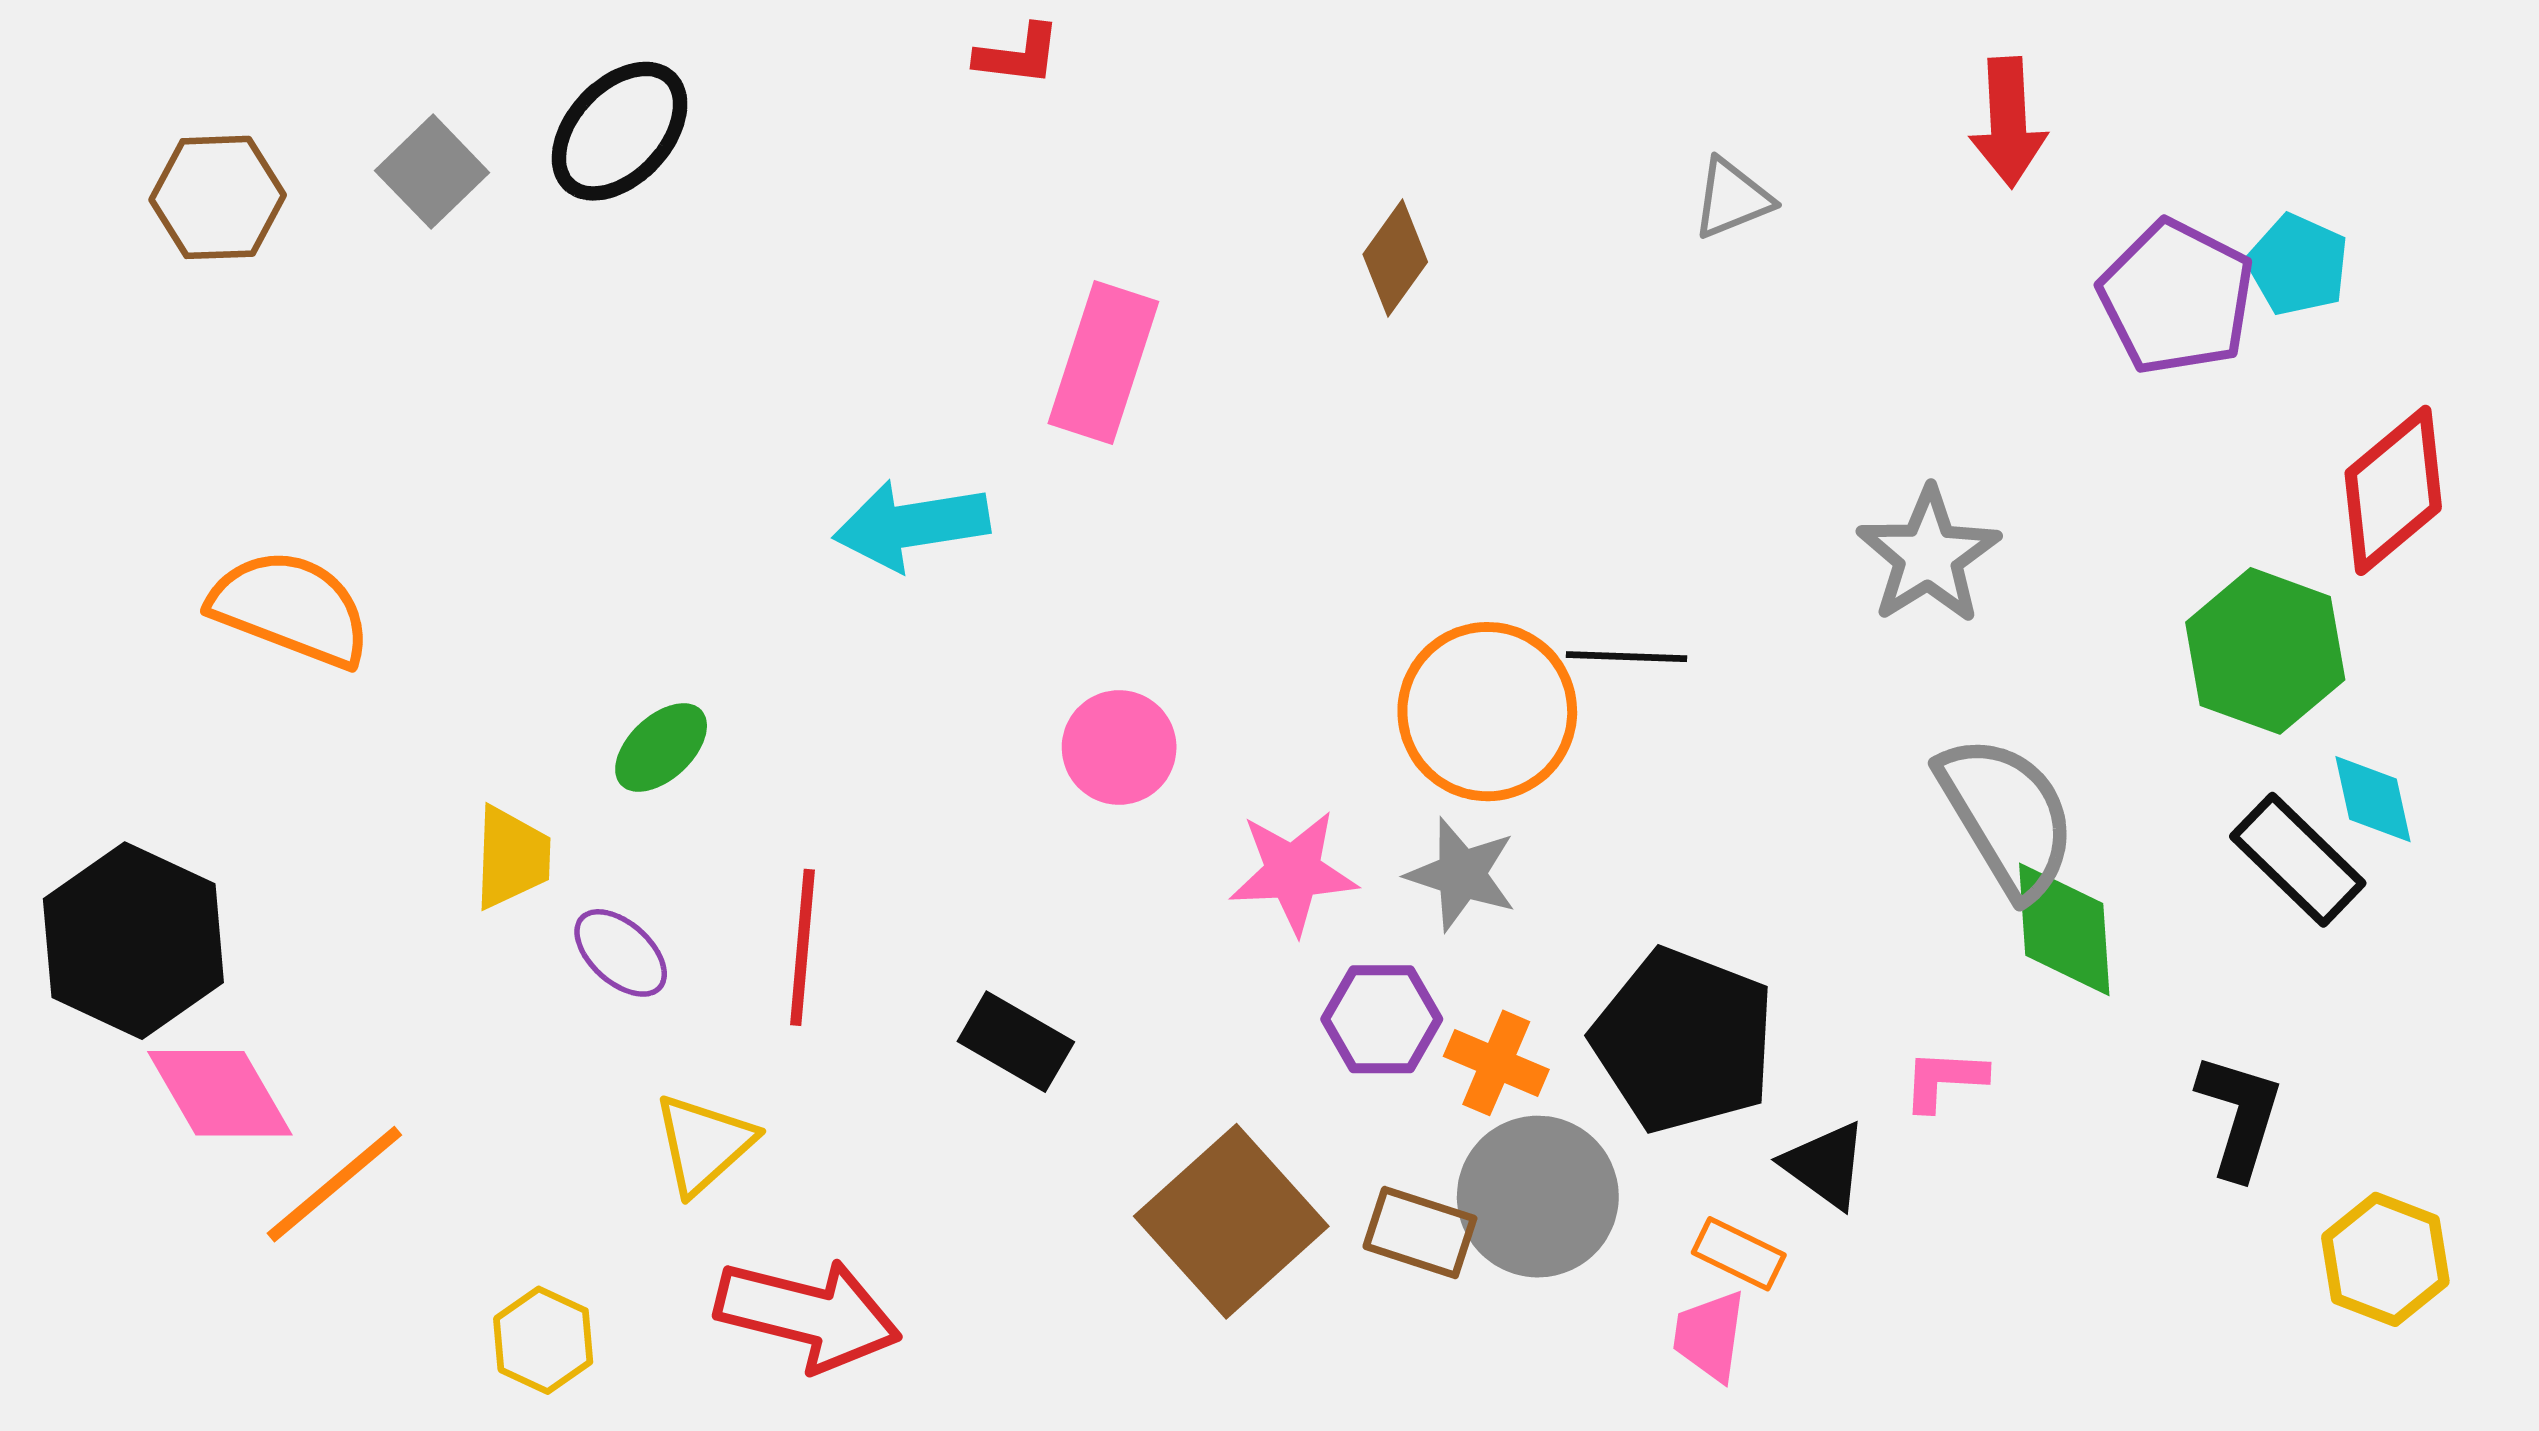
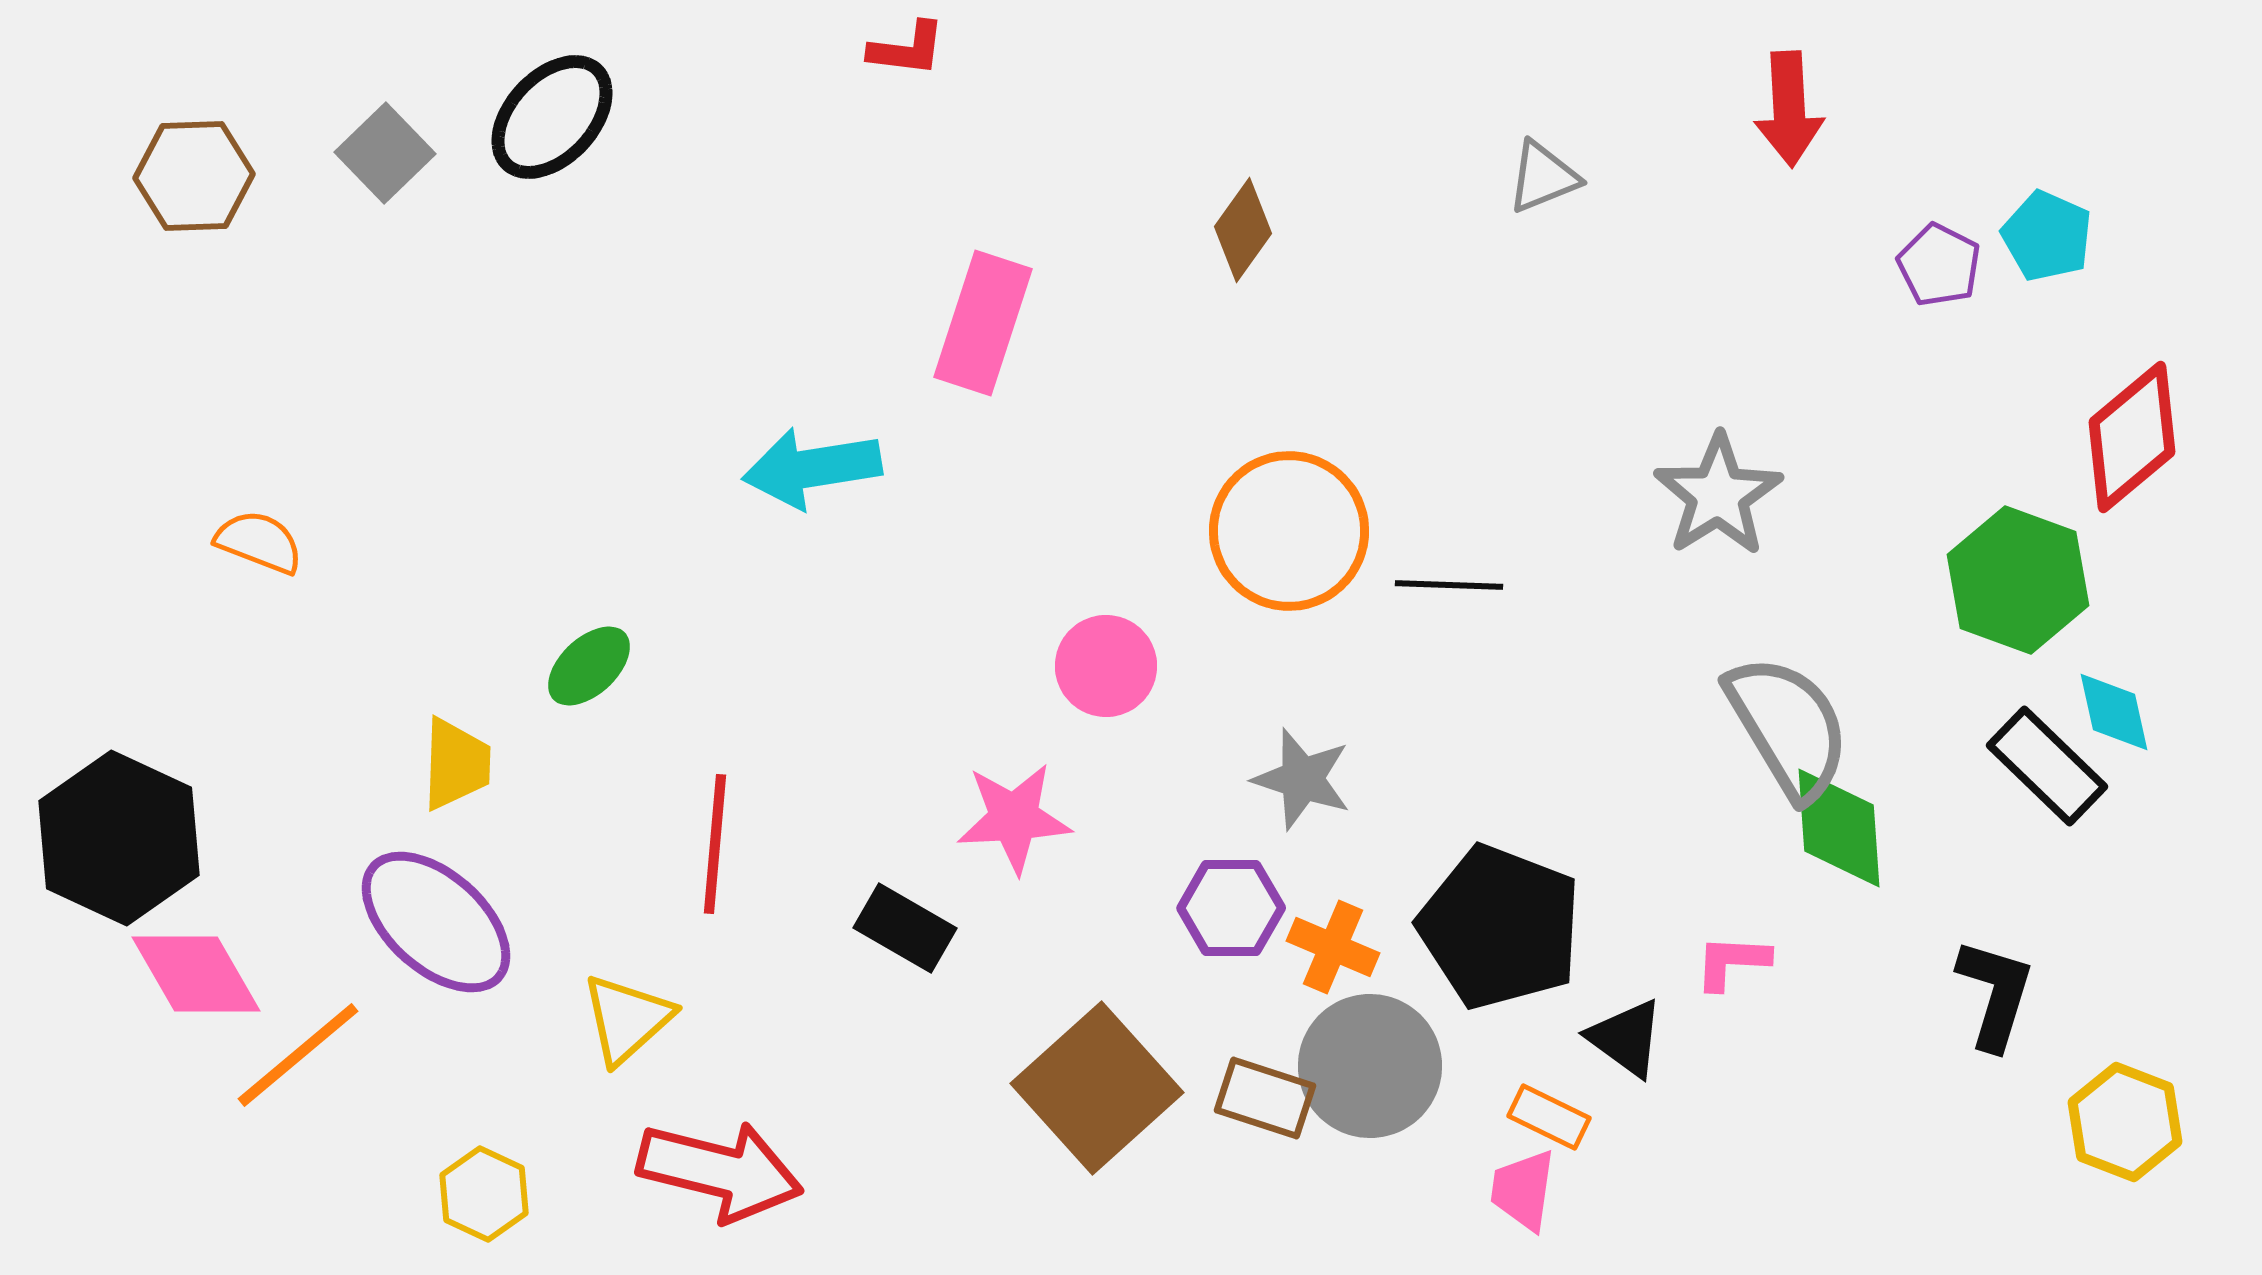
purple pentagon: (2177, 297) -> (1939, 265), size x0.6
orange semicircle: (291, 608) -> (259, 542), size x0.6
orange circle: (1487, 712) -> (1289, 531), moved
pink circle: (1119, 747) -> (1106, 666), moved
pink star: (1293, 872) -> (1014, 818), moved
purple ellipse: (621, 953) -> (436, 922), moved, size x1.8

